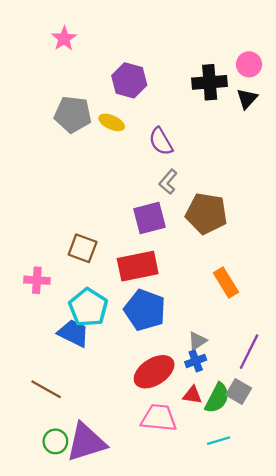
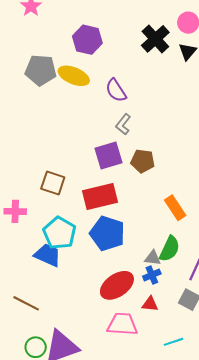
black cross: (210, 82) -> (155, 39), turned -36
yellow ellipse: (112, 122) -> (74, 76), size x1.4
brown pentagon: (206, 213) -> (143, 161), moved, size x0.7
gray triangle: (197, 341) -> (153, 258), turned 42
green semicircle: (217, 398) -> (170, 249), moved

